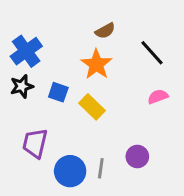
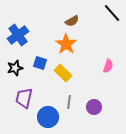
black line: (152, 53) -> (112, 13), moved
black star: (22, 86) -> (15, 68), moved
pink semicircle: (158, 97) -> (108, 66), turned 128
gray line: (101, 168) -> (69, 102), moved

